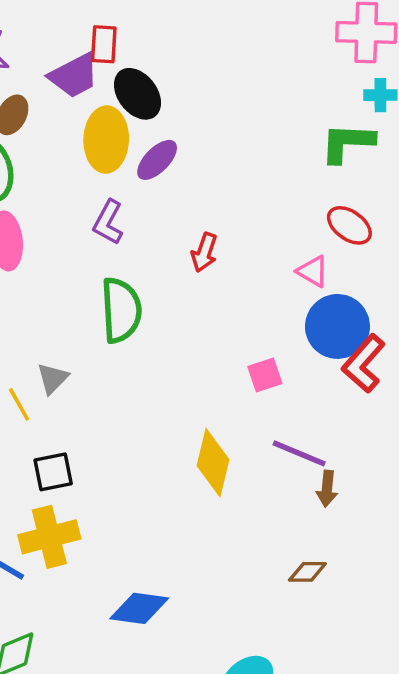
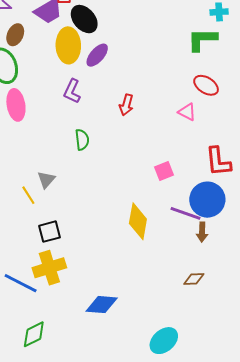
green semicircle: (121, 310) -> (82, 140), size x0.6
blue circle: (337, 326) -> (207, 200), moved
red L-shape: (364, 364) -> (218, 162), turned -44

